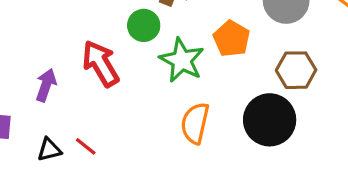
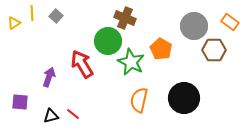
green circle: (144, 25) -> (108, 41), size x1.4
brown hexagon: (296, 70) -> (214, 50), moved

